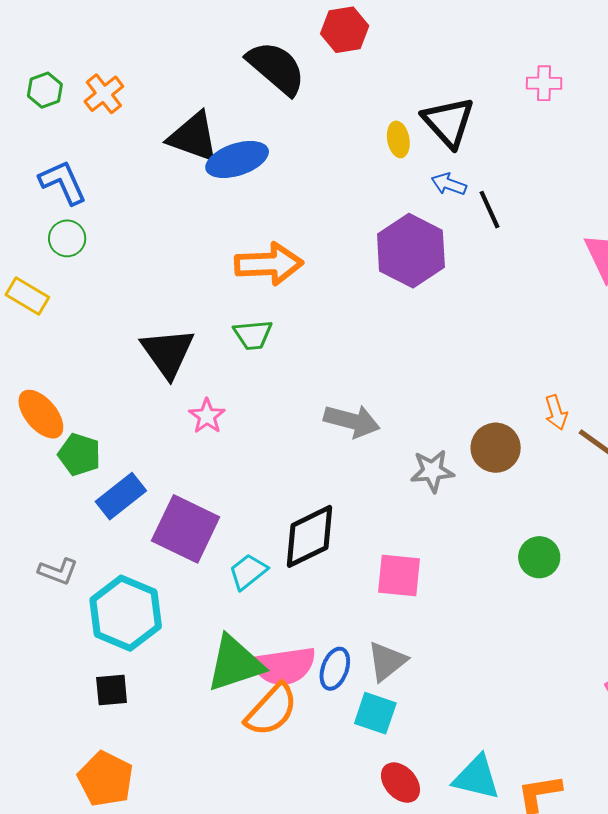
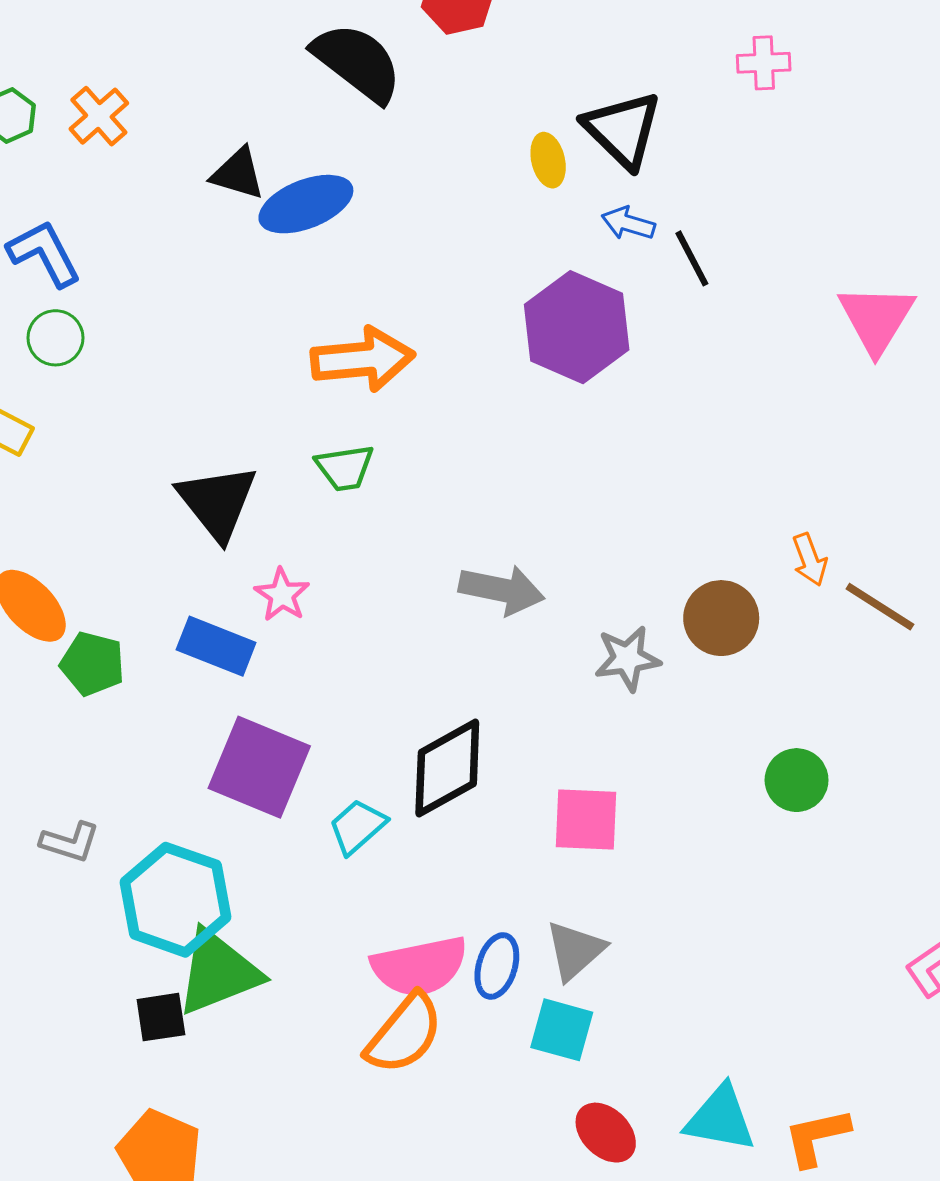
black triangle: (193, 137) -> (238, 174), size x0.7
blue rectangle: (121, 496) -> (216, 646), moved, turned 63
green triangle: (235, 663) -> (218, 972), moved

